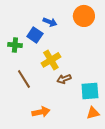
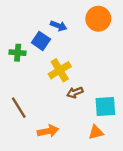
brown line: (24, 79) -> (19, 108), moved
orange triangle: (93, 113) -> (96, 132), moved

